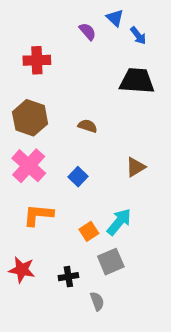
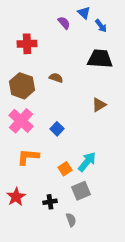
brown semicircle: (88, 126) -> (56, 78), moved
brown triangle: (135, 167) -> (99, 105), moved
red star: (22, 270) -> (16, 197), turned 30

